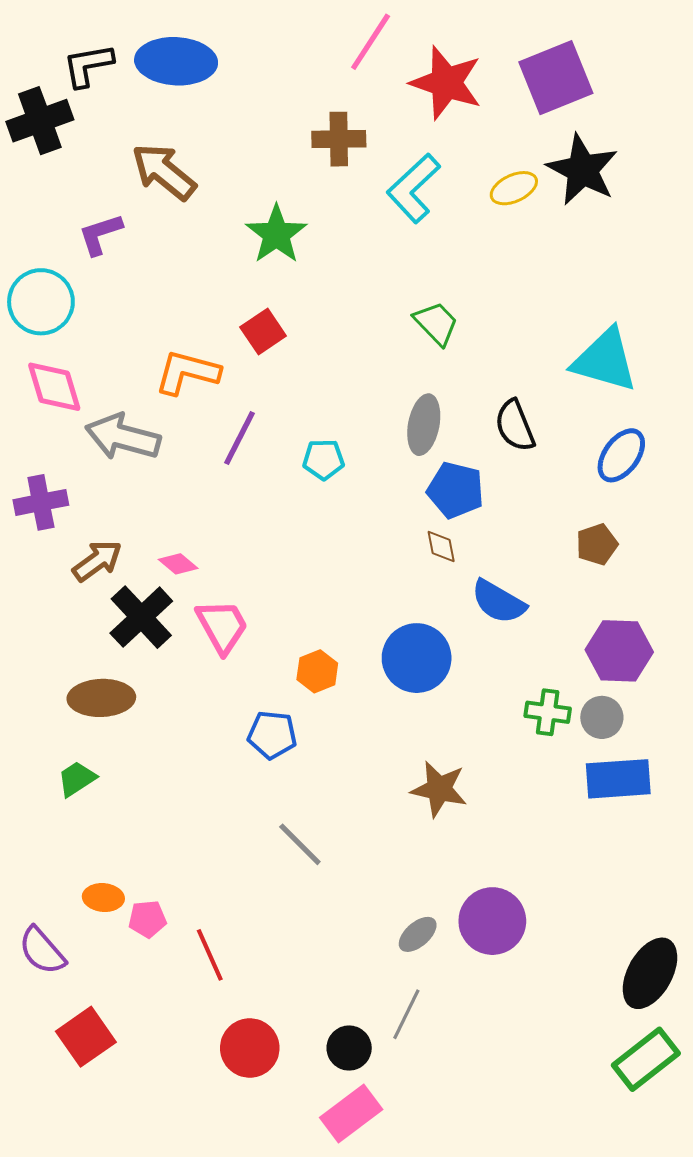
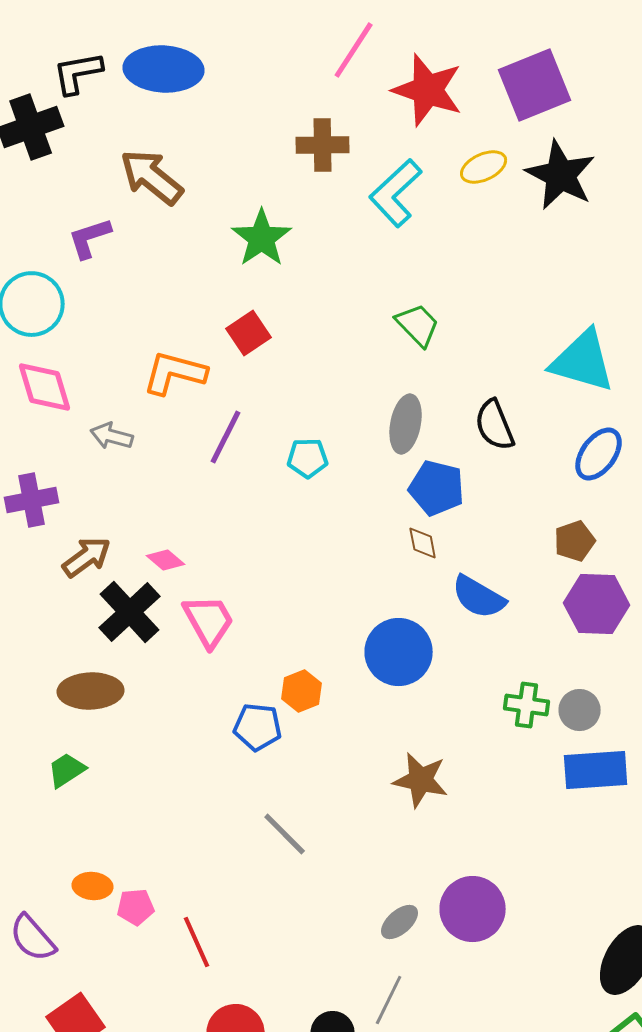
yellow ellipse: (514, 188) -> (484, 167), moved
gray arrow: (123, 437) -> (112, 436), size x0.6
purple hexagon: (619, 651) -> (597, 604), moved
orange hexagon: (317, 671) -> (302, 691), moved

